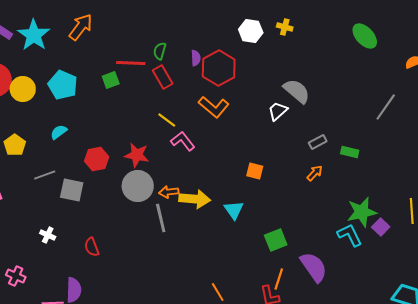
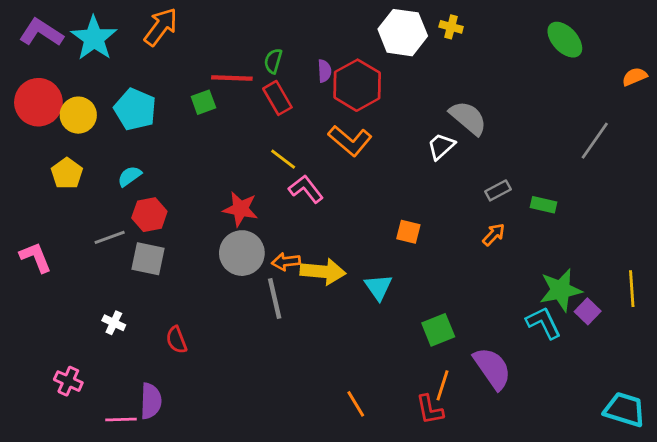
white hexagon: (251, 31) -> (403, 33), size x1.4
yellow pentagon: (15, 145) -> (67, 173), moved
red hexagon: (97, 159) -> (149, 215), moved

